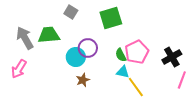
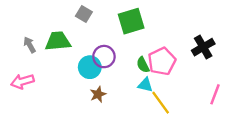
gray arrow: (25, 38) -> (30, 45), size x0.6
black cross: (172, 57) -> (203, 47), moved
pink arrow: (19, 69) -> (22, 81), turned 42

